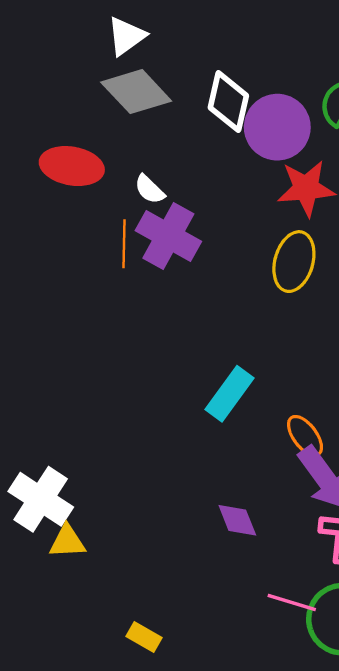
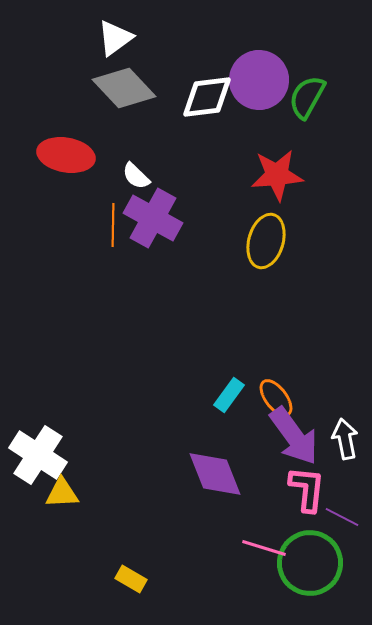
white diamond: (228, 102) -> (207, 97), turned 70
purple circle: (277, 127) -> (259, 80), moved
cyan rectangle: (230, 394) -> (229, 395), moved, size x0.7
purple diamond: (237, 520) -> (215, 474), size x1.5

